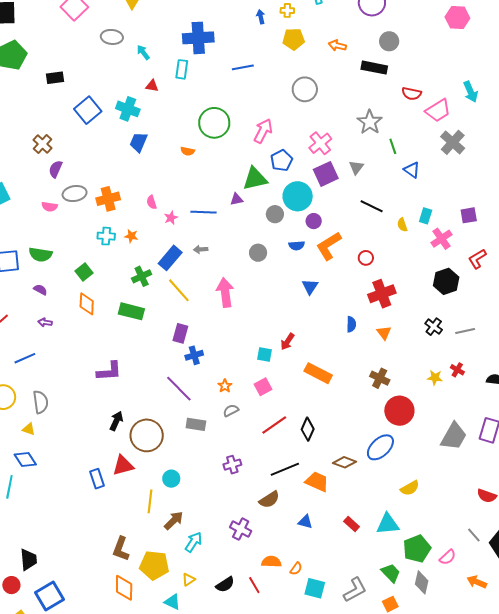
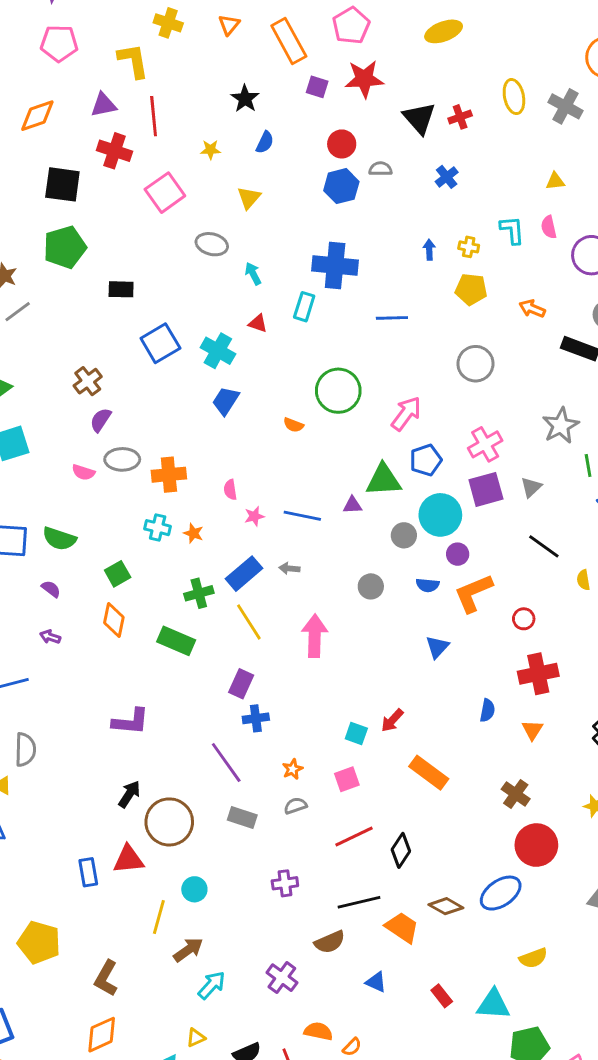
yellow pentagon: (154, 565) -> (39, 942), moved
orange diamond: (124, 588) -> (102, 1035), turned 56

